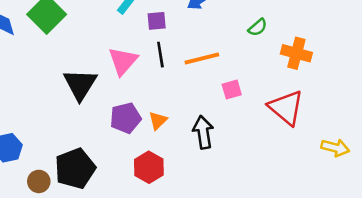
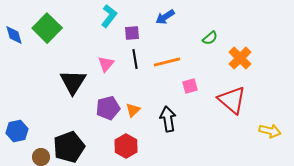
orange cross: (296, 53) -> (240, 58), turned 30
pink triangle: (123, 61) -> (106, 64), size x0.7

